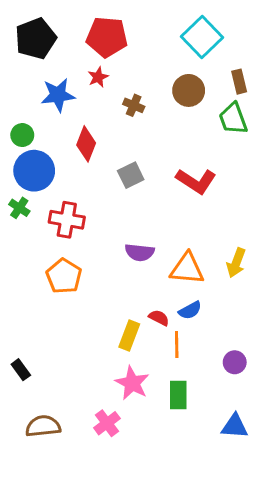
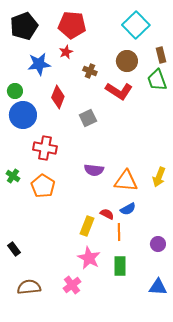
red L-shape: (196, 181) -> (119, 91), moved
green cross: (19, 208) -> (13, 176), moved

